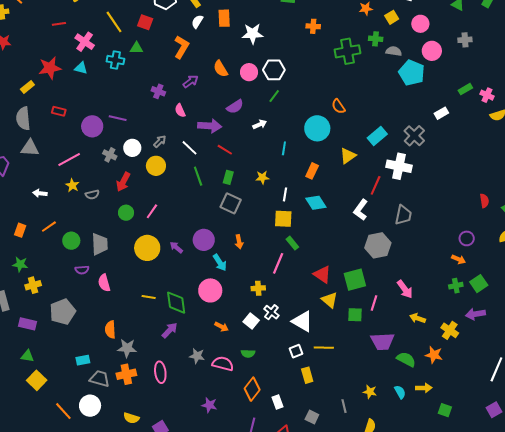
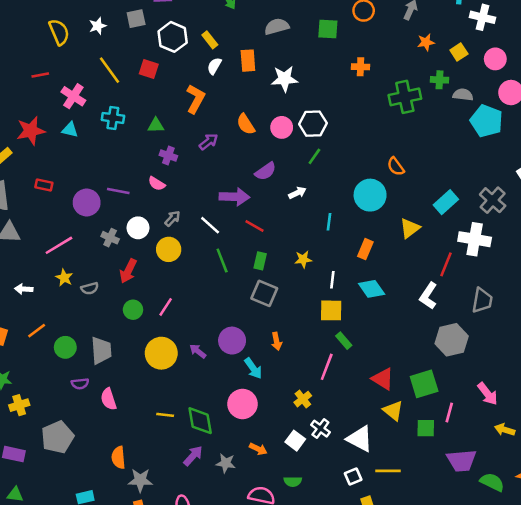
green triangle: (136, 48) -> (156, 125), moved
pink semicircle: (180, 110) -> (157, 184), moved, turned -32
yellow cross: (258, 288) -> (303, 399), turned -32
gray star: (197, 356) -> (226, 463), moved

